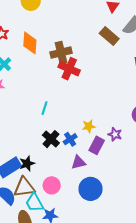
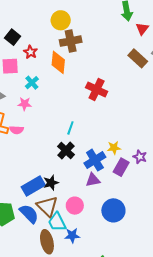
brown cross: (61, 53) -> (71, 41), moved
black cross: (51, 139) -> (66, 151), moved
blue cross: (70, 139) -> (95, 160), size x1.5
purple triangle: (78, 162) -> (93, 180), moved
brown triangle: (24, 187) -> (47, 206), turned 50

